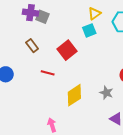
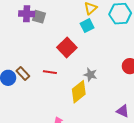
brown rectangle: (32, 46) -> (23, 73), moved
gray star: (106, 93) -> (90, 75), moved

